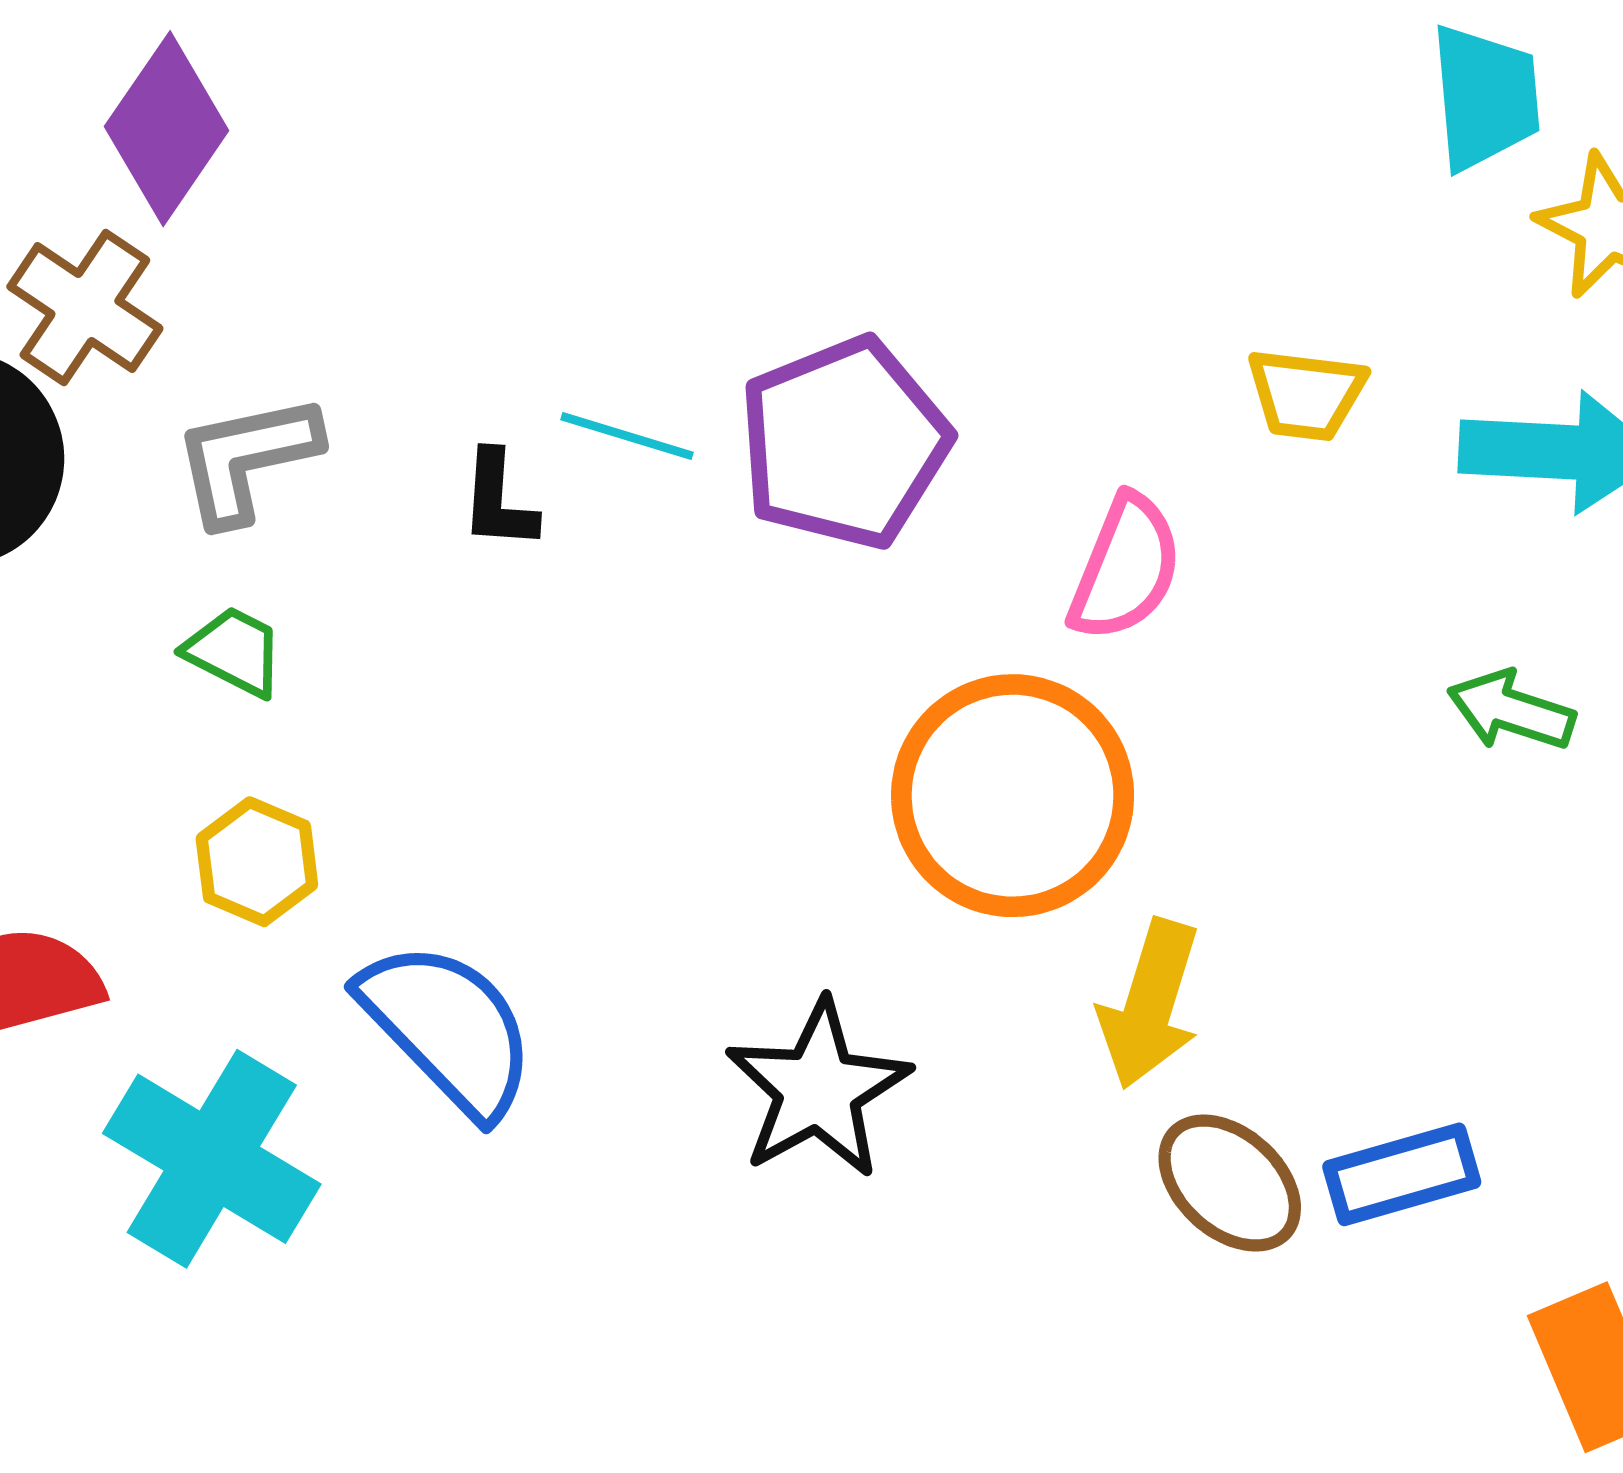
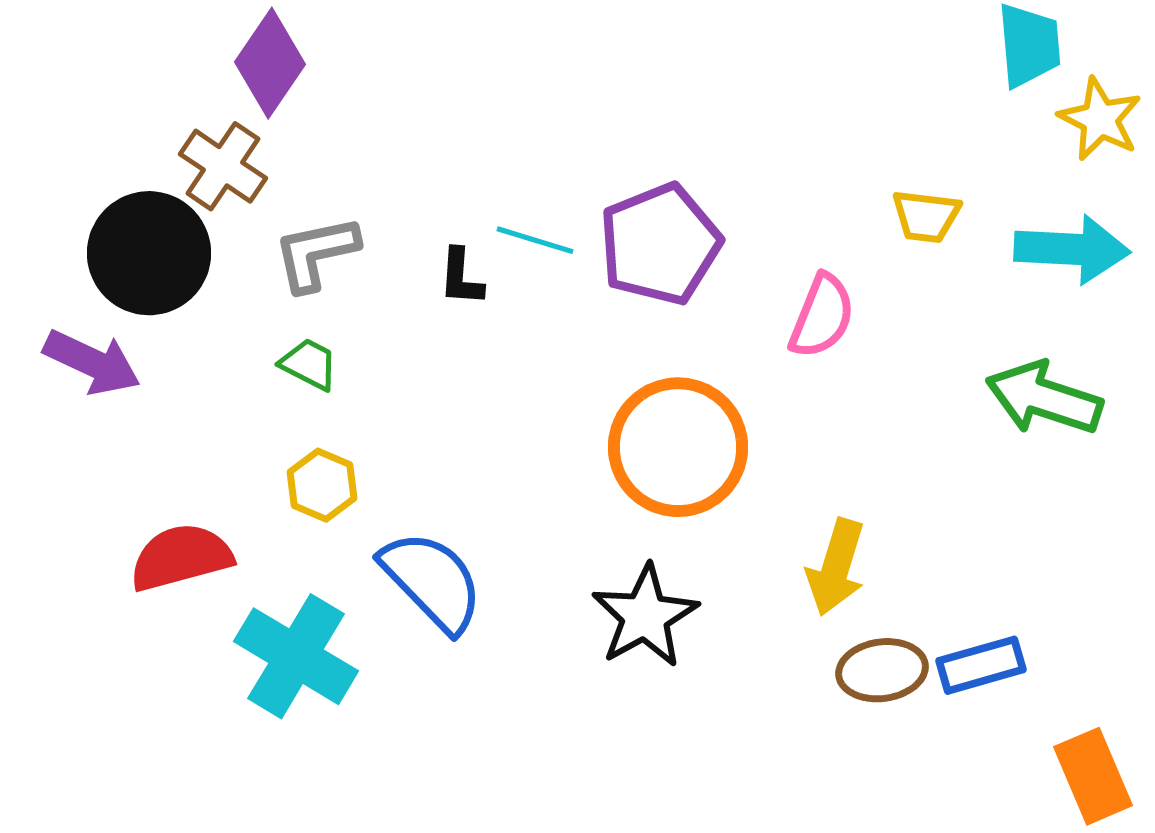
green arrow: (1511, 711) -> (1044, 398), size x1.6
orange circle: (1013, 796) -> (678, 447), moved
brown ellipse: (1230, 1183) -> (882, 670), turned -50

